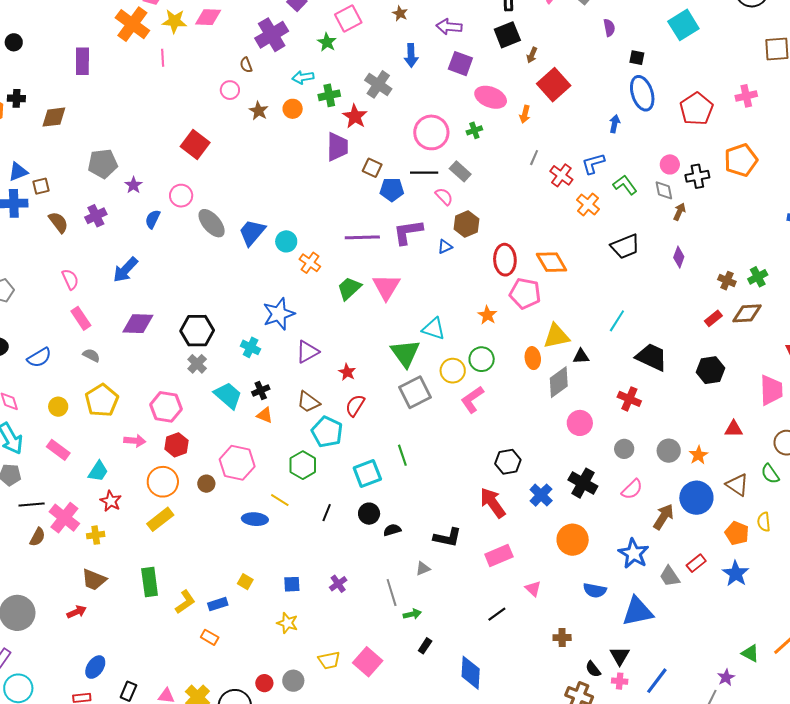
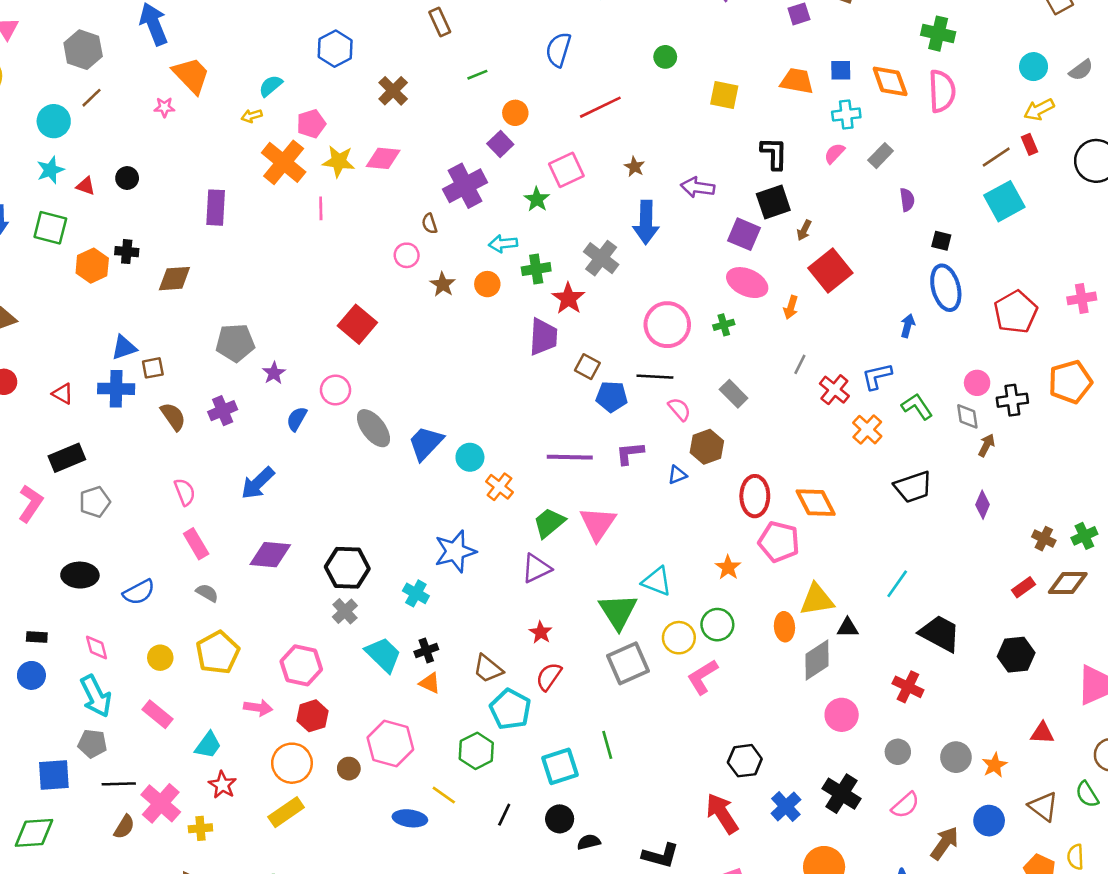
blue arrow: (411, 55) -> (646, 222), size x1.4
purple square: (460, 64) -> (744, 234), moved
gray rectangle: (460, 171) -> (734, 394), moved
purple L-shape: (408, 232) -> (630, 453), size x0.7
purple triangle: (307, 352) -> (536, 568), moved
blue circle: (696, 498) -> (989, 821), size x0.7

